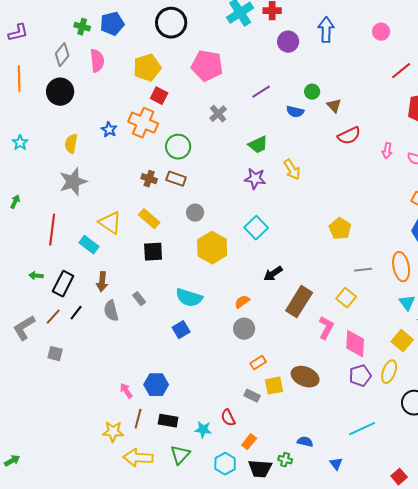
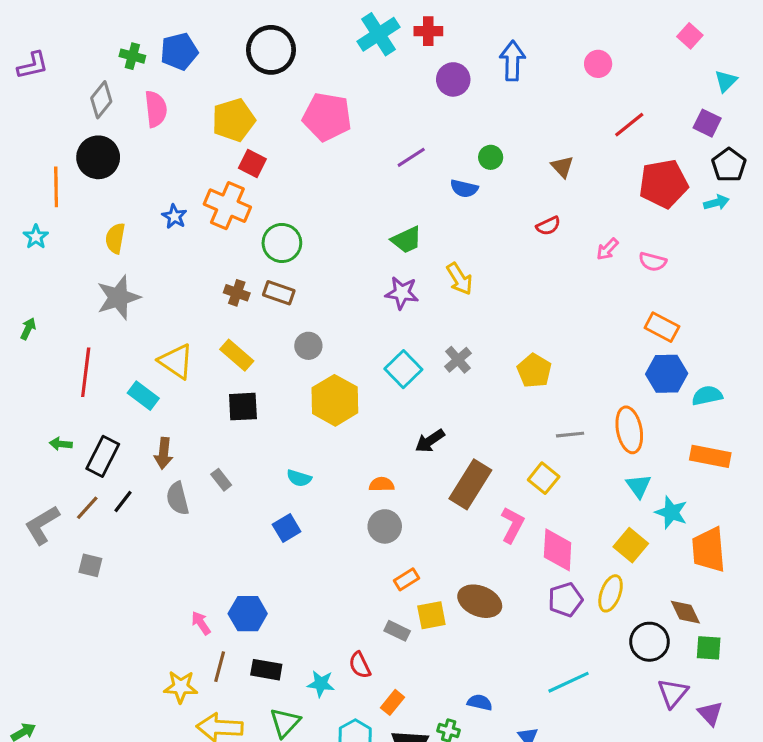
orange line: (19, 79) -> (56, 187), moved
brown triangle: (334, 106) -> (562, 167), moved
gray cross: (218, 114) -> (458, 360), moved
red semicircle: (349, 136) -> (548, 226), size x0.7
pink arrow: (387, 151) -> (607, 249), turned 35
cyan semicircle: (189, 298) -> (299, 478), size x0.6
orange semicircle: (242, 302) -> (382, 484), turned 35

